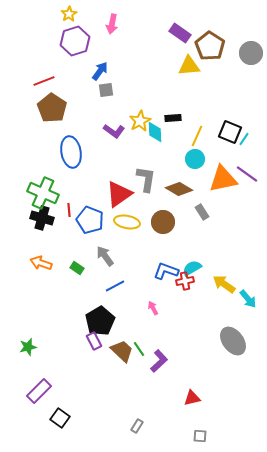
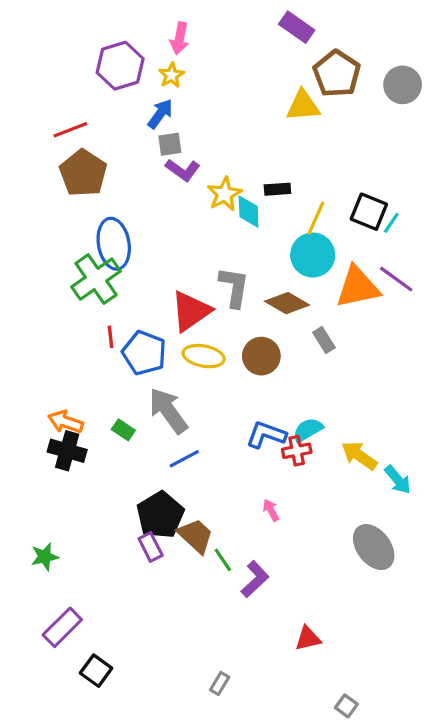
yellow star: (69, 14) -> (171, 75), moved
purple rectangle: (180, 33) -> (297, 27), moved
purple L-shape: (114, 131) -> (183, 170), moved
cyan circle: (195, 159) -> (313, 255), size x1.4
green cross: (43, 193) -> (96, 279), moved, turned 32
black cross: (42, 218) -> (67, 451), moved
gray arrow: (105, 256) -> (168, 411), size x1.4
pink arrow: (153, 308) -> (271, 510), moved
brown trapezoid: (122, 351) -> (196, 536), moved
gray square: (200, 436) -> (346, 706), moved, turned 32

